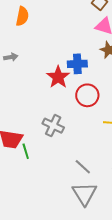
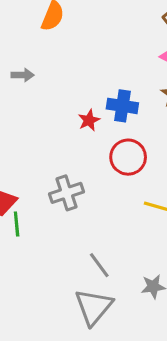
red star: (58, 77) -> (89, 120), size x0.6
gray cross: (53, 126) -> (67, 193), turned 35

